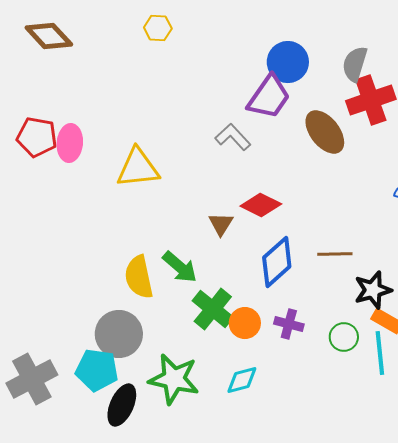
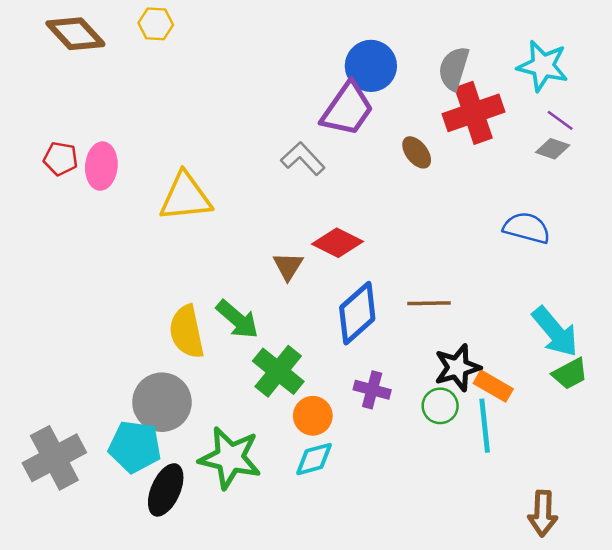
yellow hexagon: (158, 28) -> (156, 24), moved
brown ellipse: (325, 132) -> (417, 152), size x0.6
red pentagon: (37, 137) -> (61, 159), size x0.7
black star: (373, 290) -> (457, 368), moved
orange circle: (245, 323) -> (313, 416), moved

